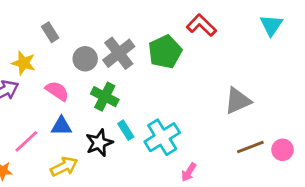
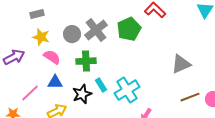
gray rectangle: (50, 32) -> (37, 14), moved, turned -72
yellow star: (24, 63) -> (41, 37), moved
green cross: (105, 97) -> (86, 61), turned -30

